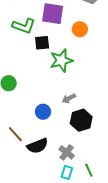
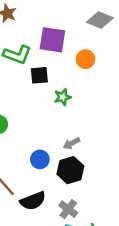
green star: (61, 60) -> (63, 97), size x0.6
black hexagon: (81, 120) -> (70, 170), moved

